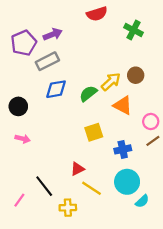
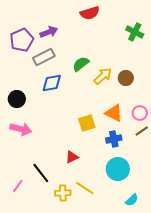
green cross: (133, 30) -> (135, 32), moved
brown circle: (136, 75) -> (126, 78), moved
green semicircle: (88, 94) -> (81, 64), moved
orange triangle: (123, 105) -> (114, 113), moved
pink arrow: (23, 139) -> (21, 129), size x1.5
yellow line: (92, 188) -> (85, 188), moved
cyan semicircle: (142, 201) -> (132, 200), moved

